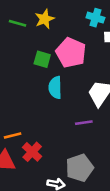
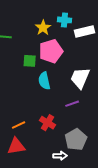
yellow star: (45, 19) -> (43, 28), moved
pink pentagon: (71, 53) -> (51, 51), turned -30
red cross: (32, 152) -> (47, 123), moved

